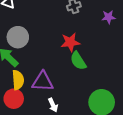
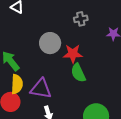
gray circle: (18, 37) -> (50, 43), moved

